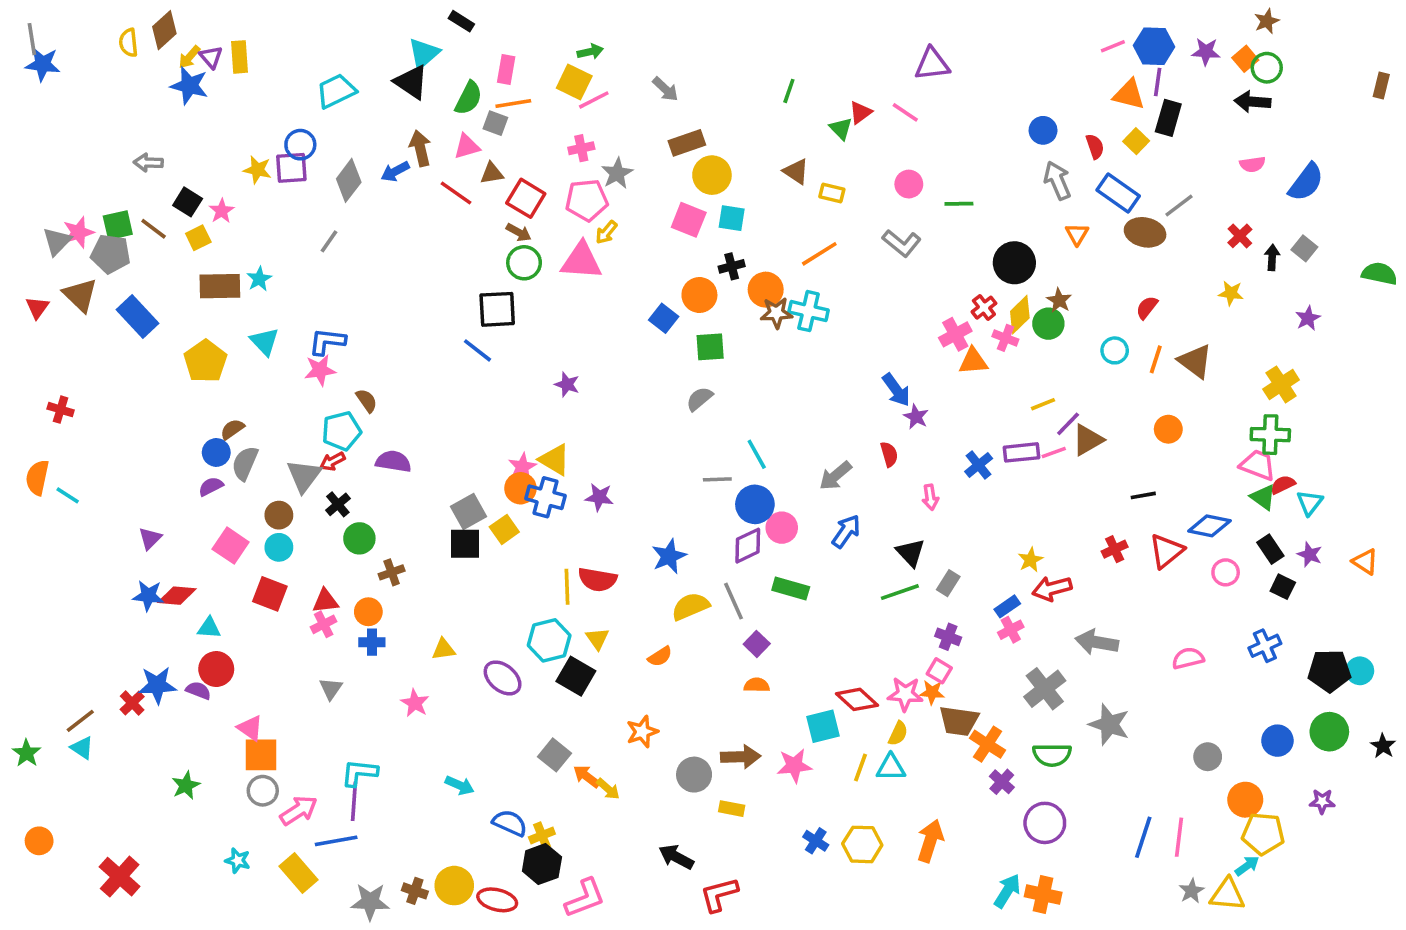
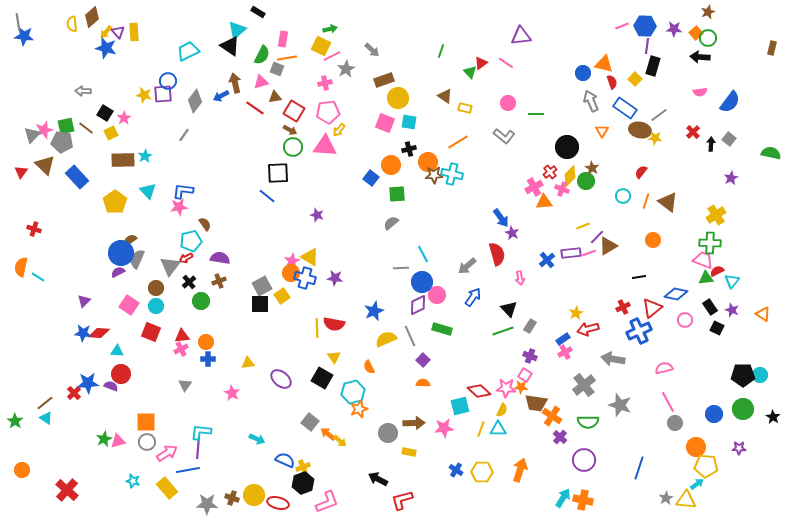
orange triangle: (1129, 95) -> (604, 64), moved
gray star: (617, 173) -> (346, 69), moved
yellow star: (1231, 293) -> (655, 138), moved
blue circle: (216, 452) -> (121, 253), size x1.6
red semicircle: (889, 454) -> (497, 254), size x1.6
green triangle: (1263, 497) -> (706, 278), turned -42
brown cross: (392, 572) -> (219, 281), moved
cyan hexagon: (549, 640) -> (353, 392), moved
blue cross: (1265, 646) -> (639, 331), moved, size x1.4
orange semicircle: (660, 656) -> (369, 367), turned 96
pink triangle: (250, 728) -> (118, 441), moved, turned -49
pink line: (1179, 837) -> (668, 402), moved, turned -35

